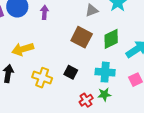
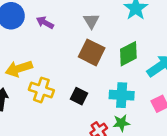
gray triangle: (92, 10) -> (91, 21), moved, turned -40
purple arrow: (44, 12) -> (45, 23), turned -64
yellow cross: (42, 78) -> (41, 90), moved

